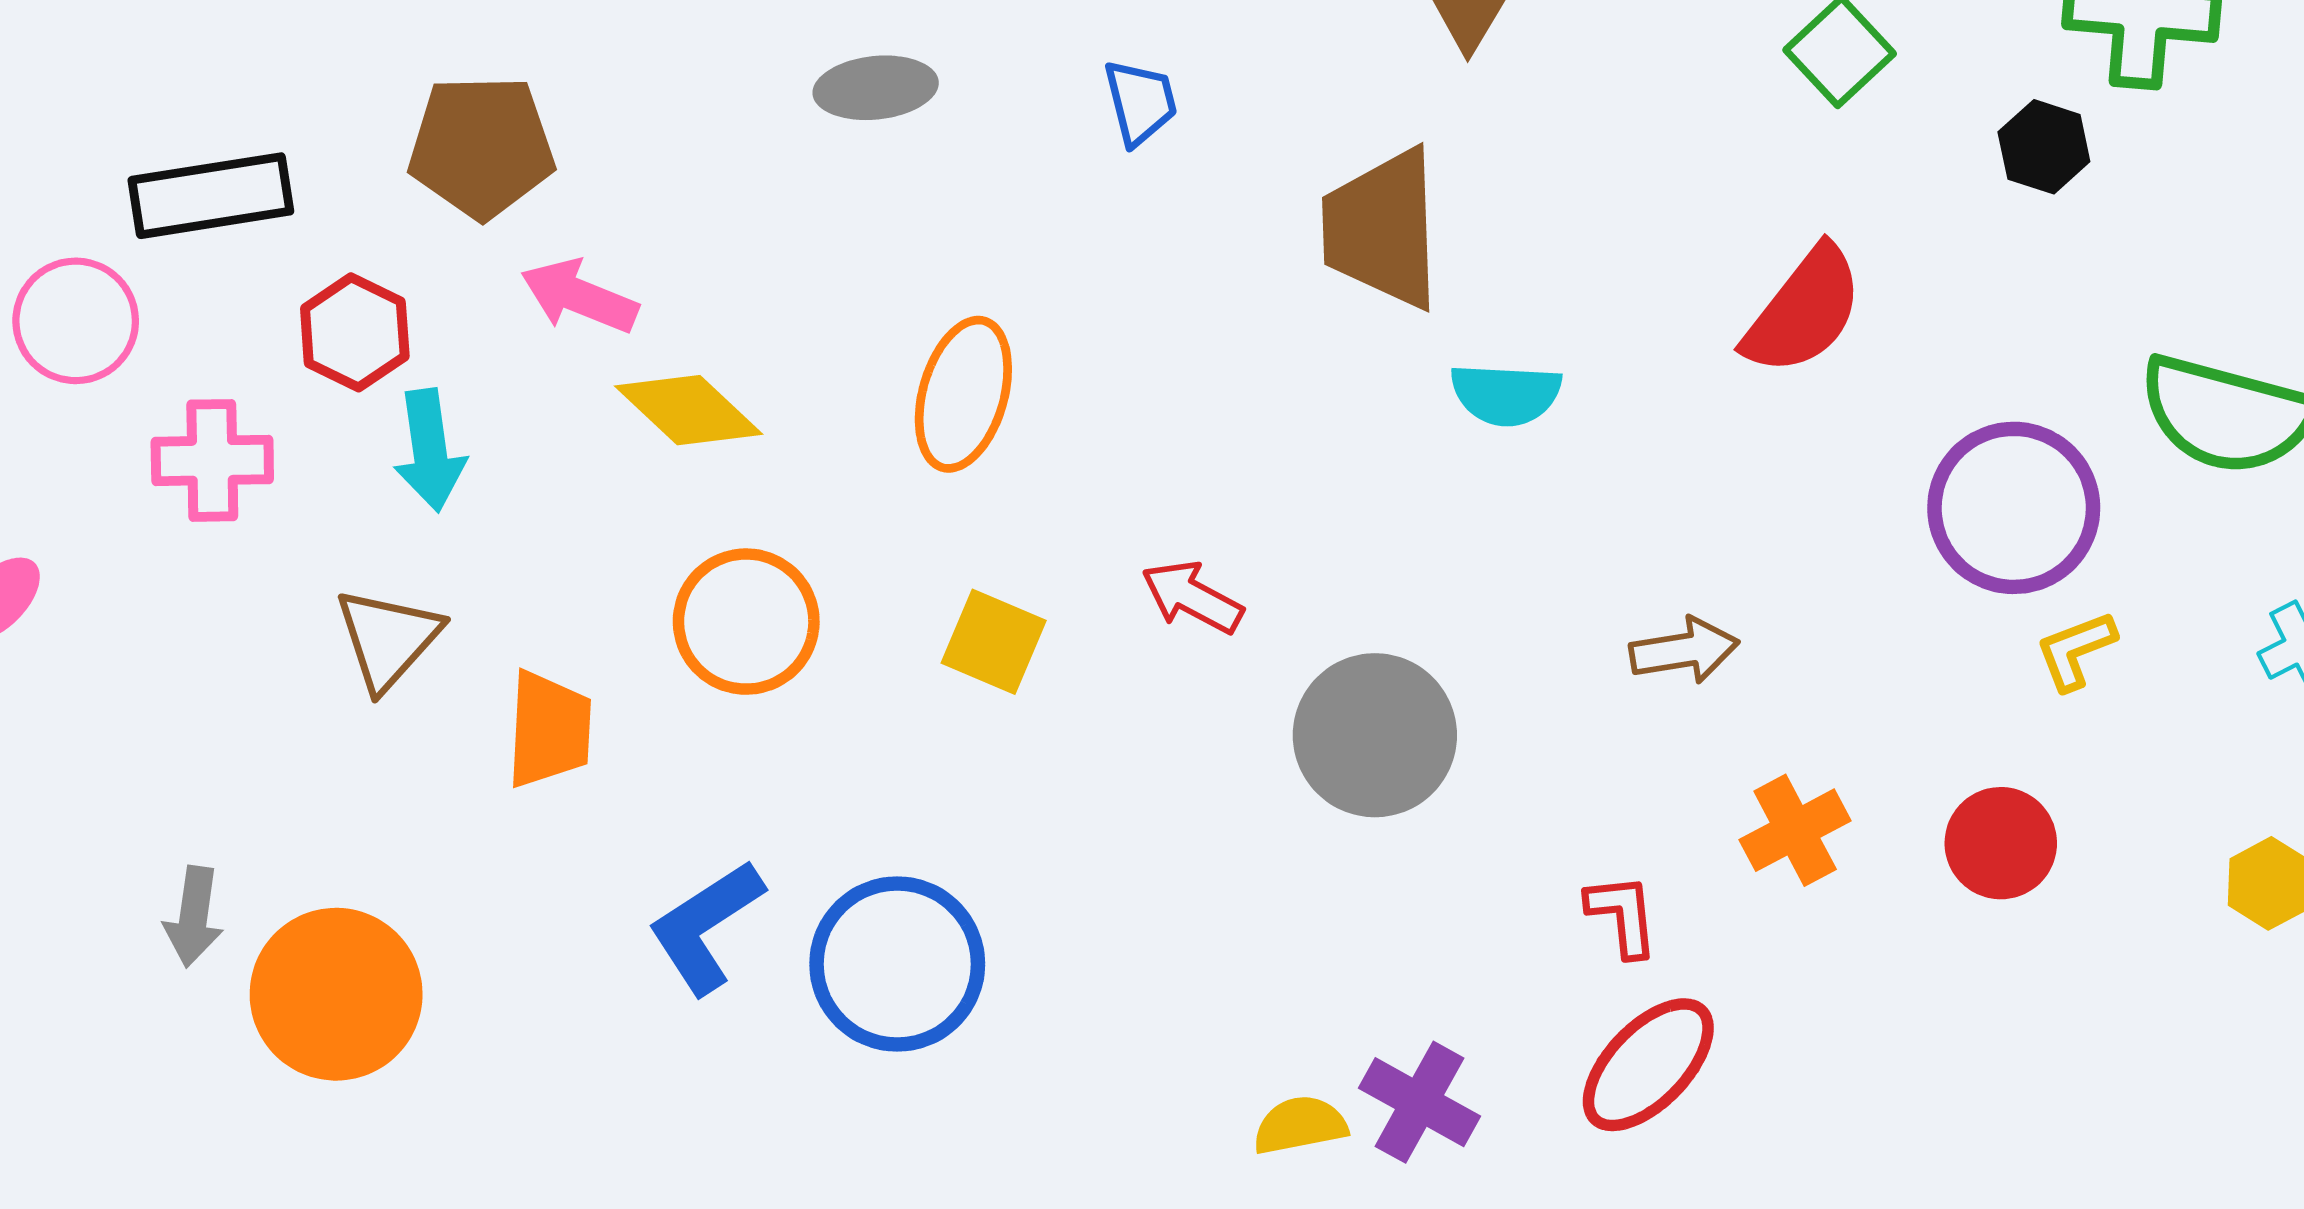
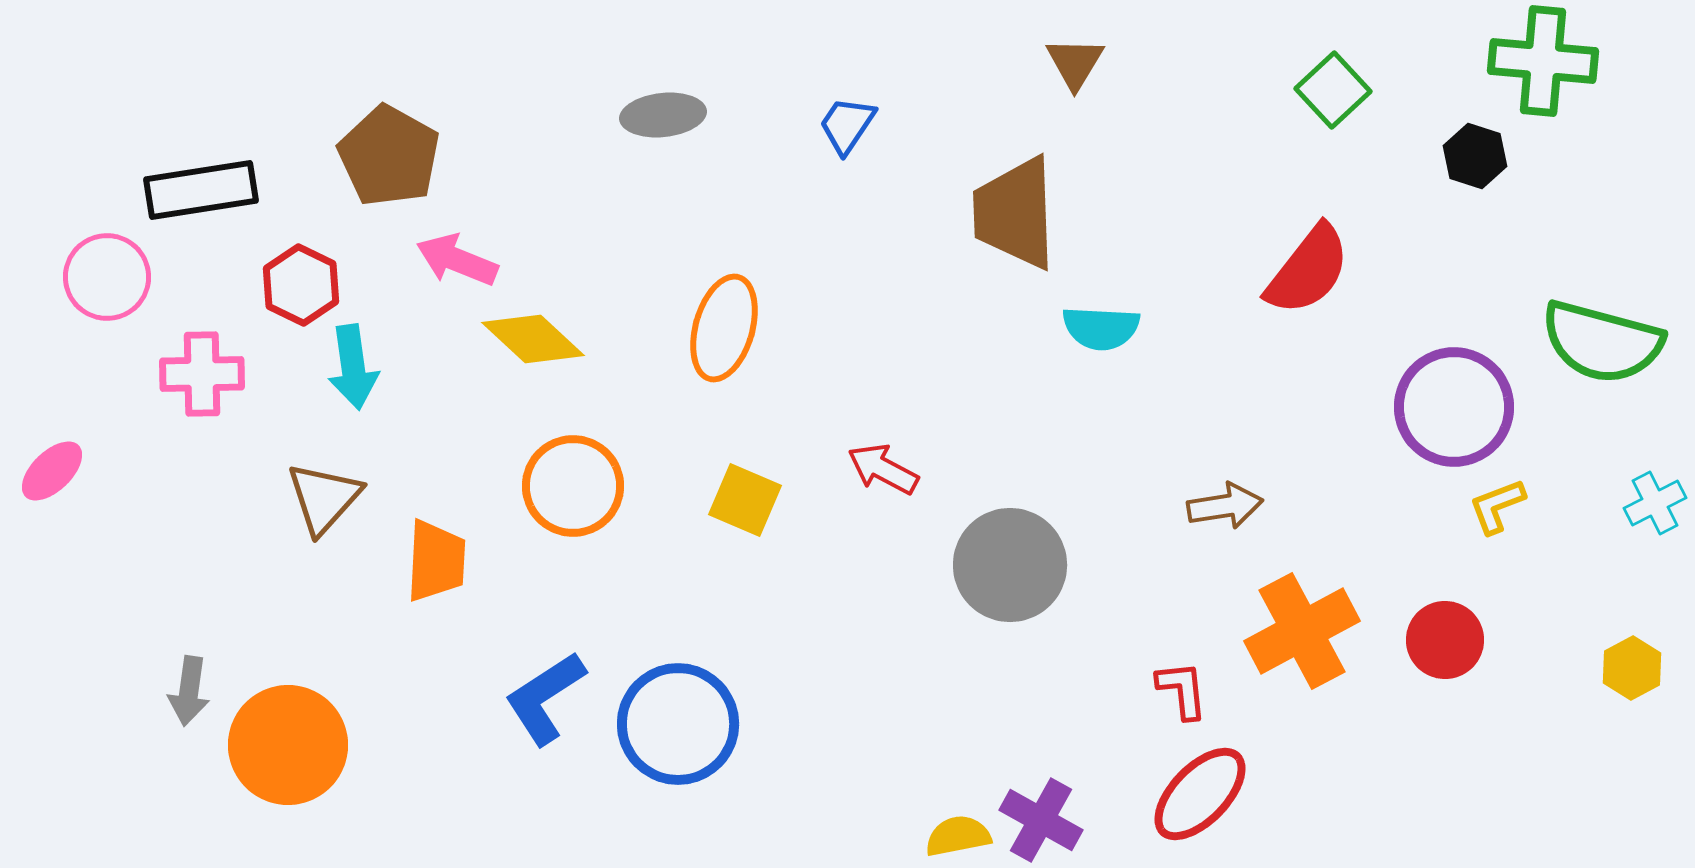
blue trapezoid: (1140, 102) -> (847, 125), turned -132
brown pentagon: (481, 147) -> (389, 156), turned 30
orange cross: (1795, 830) -> (1302, 631), size x1.5

